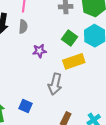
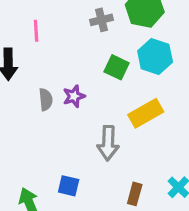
gray semicircle: (23, 27) -> (46, 100), moved
yellow rectangle: (74, 61) -> (146, 113), moved

